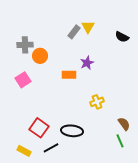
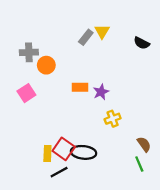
purple star: (87, 63) -> (101, 92), moved
red square: (39, 128) -> (64, 149), moved
yellow rectangle: (24, 151) -> (47, 154), moved, turned 64

